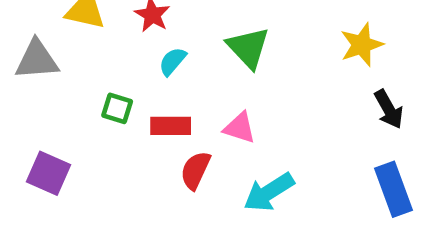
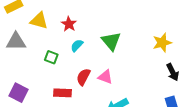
green square: (117, 108) -> (51, 57), moved
red rectangle: (171, 126) -> (63, 93), moved
red semicircle: (195, 170) -> (83, 77), moved

